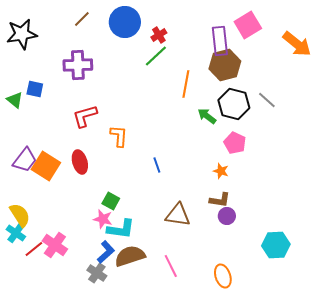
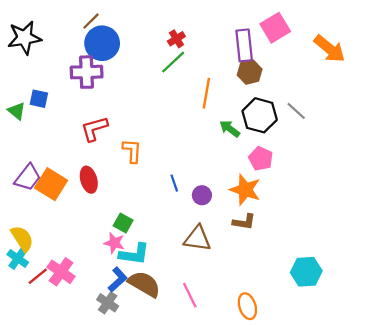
blue circle: (125, 22) -> (102, 43), moved
brown hexagon: (225, 65) -> (250, 72), size x0.7
orange star: (221, 171) -> (245, 190), size x1.8
purple circle: (227, 216) -> (202, 195), moved
brown semicircle: (130, 256) -> (144, 284), turned 48

